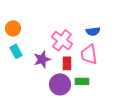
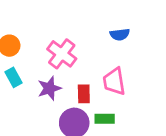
blue semicircle: (93, 31) -> (120, 35), moved
pink cross: (62, 40) -> (62, 54), moved

